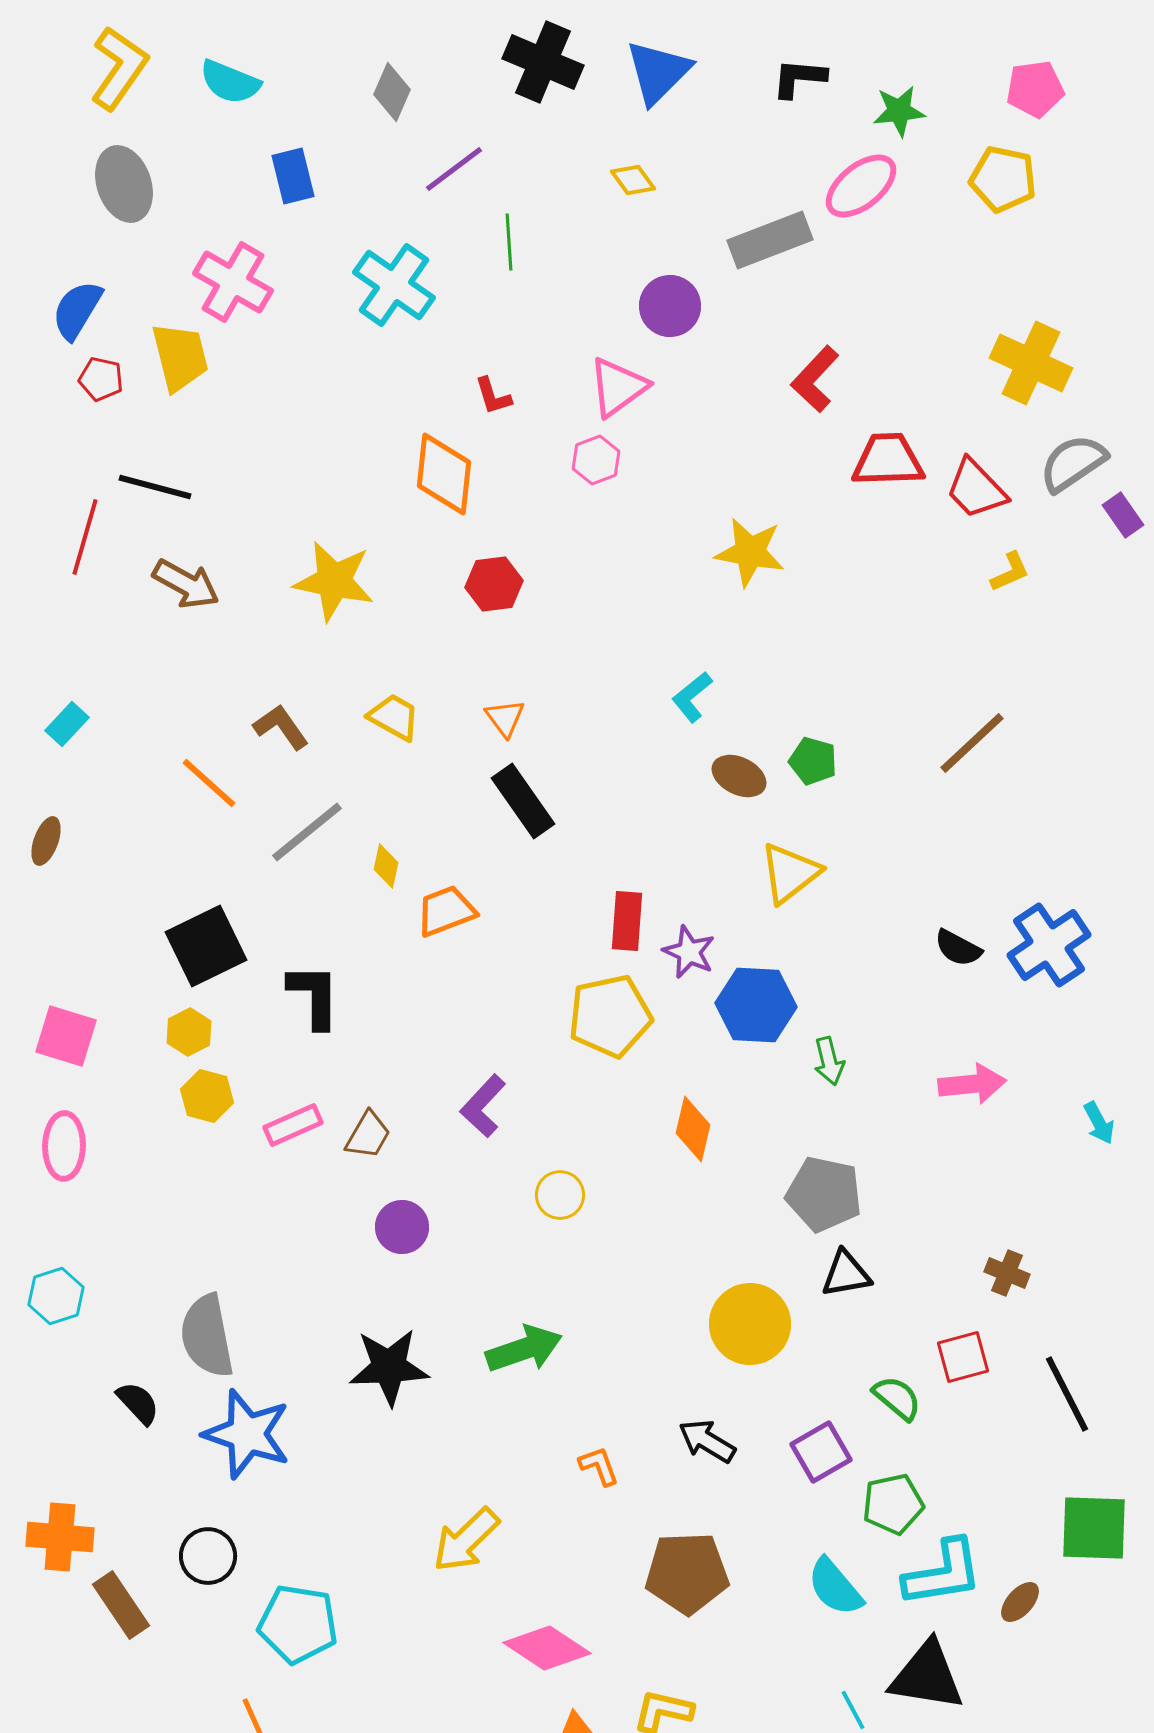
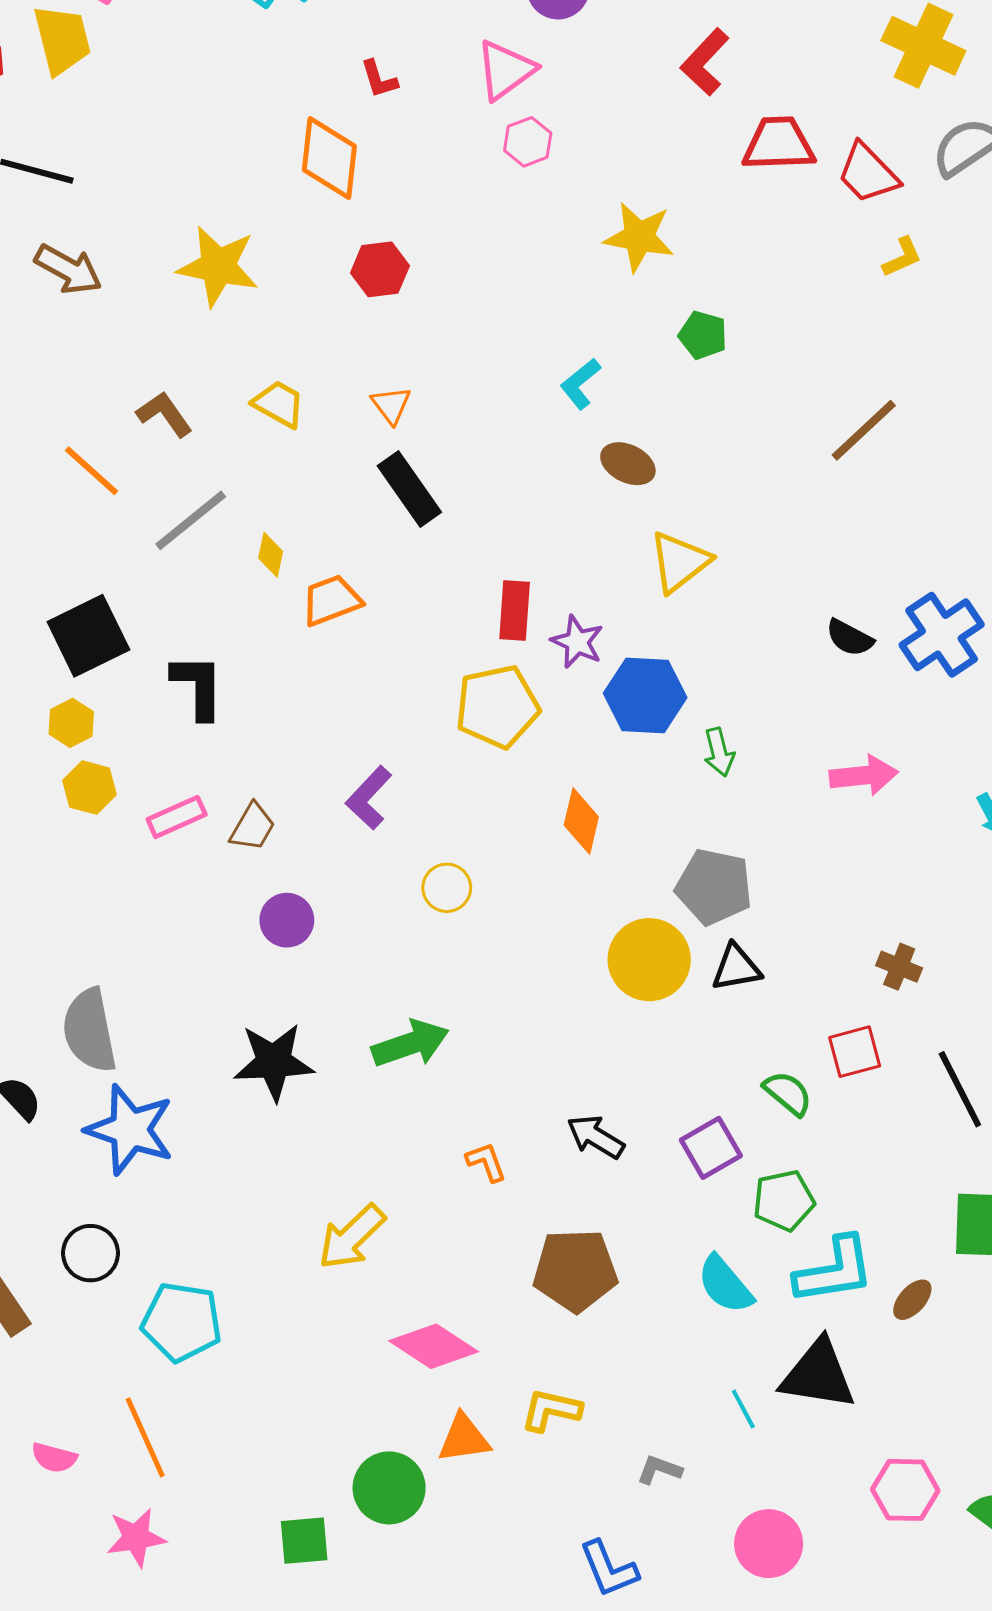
pink hexagon: (596, 460) -> (528, 142), moved
green pentagon: (813, 761) -> (703, 335), moved
yellow circle: (750, 1324) -> (649, 960), moved

